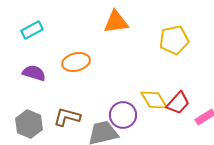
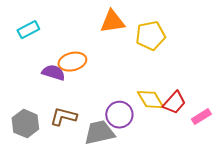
yellow pentagon: (174, 40) -> (150, 36), moved
purple semicircle: (34, 73) -> (53, 73), moved

